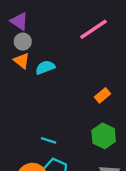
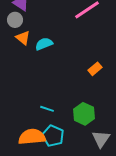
gray circle: (23, 42) -> (15, 20), moved
green hexagon: (104, 136) -> (84, 114), moved

